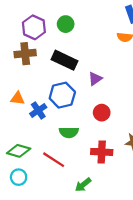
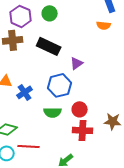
blue hexagon: (62, 95) -> (60, 85), moved
red circle: (102, 113) -> (80, 109), moved
red line: (54, 160) -> (29, 146), moved, turned -30

